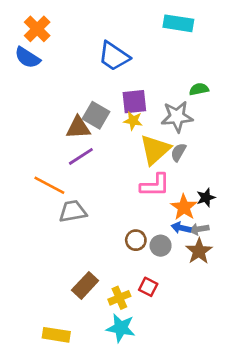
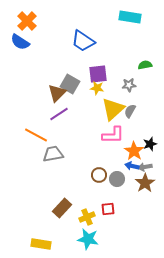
gray star: (177, 117) -> (129, 85), size x0.6
brown triangle: (78, 128) -> (57, 93), turned -42
red square: (148, 287) -> (108, 209), turned -32

